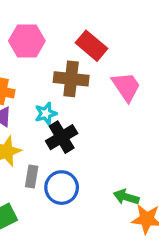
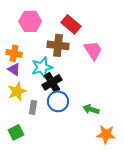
cyan star: (46, 113) -> (42, 67), size x1.5
blue circle: (62, 188) -> (58, 101), moved
green arrow: (126, 197) -> (91, 109), moved

